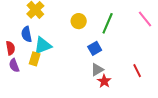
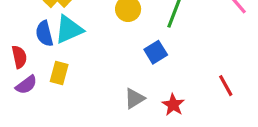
cyan triangle: (43, 45) -> (69, 30), moved
purple semicircle: (14, 65) -> (26, 85), turned -104
gray triangle: (97, 70) -> (134, 98), moved

